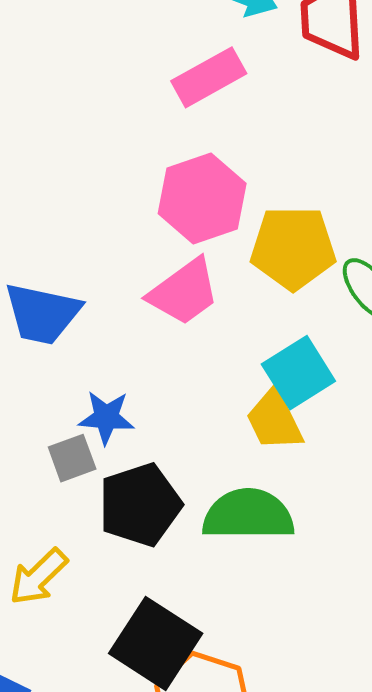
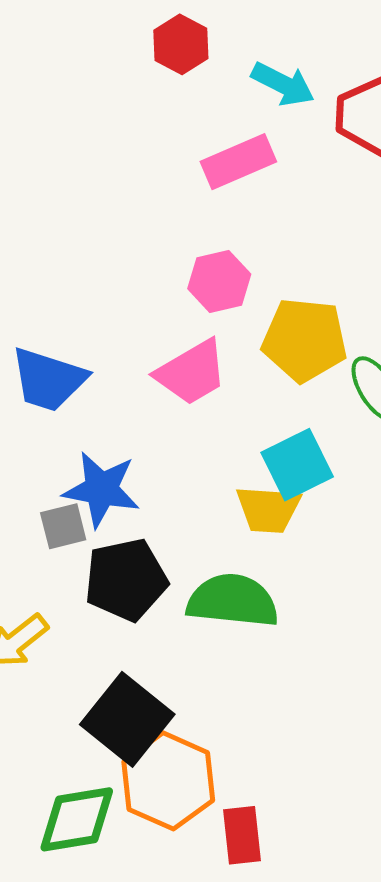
pink hexagon: (202, 199) -> (219, 281), size x0.7
blue star: (106, 417) -> (101, 489), size x1.4
yellow trapezoid: (274, 420) -> (268, 509), turned -66

